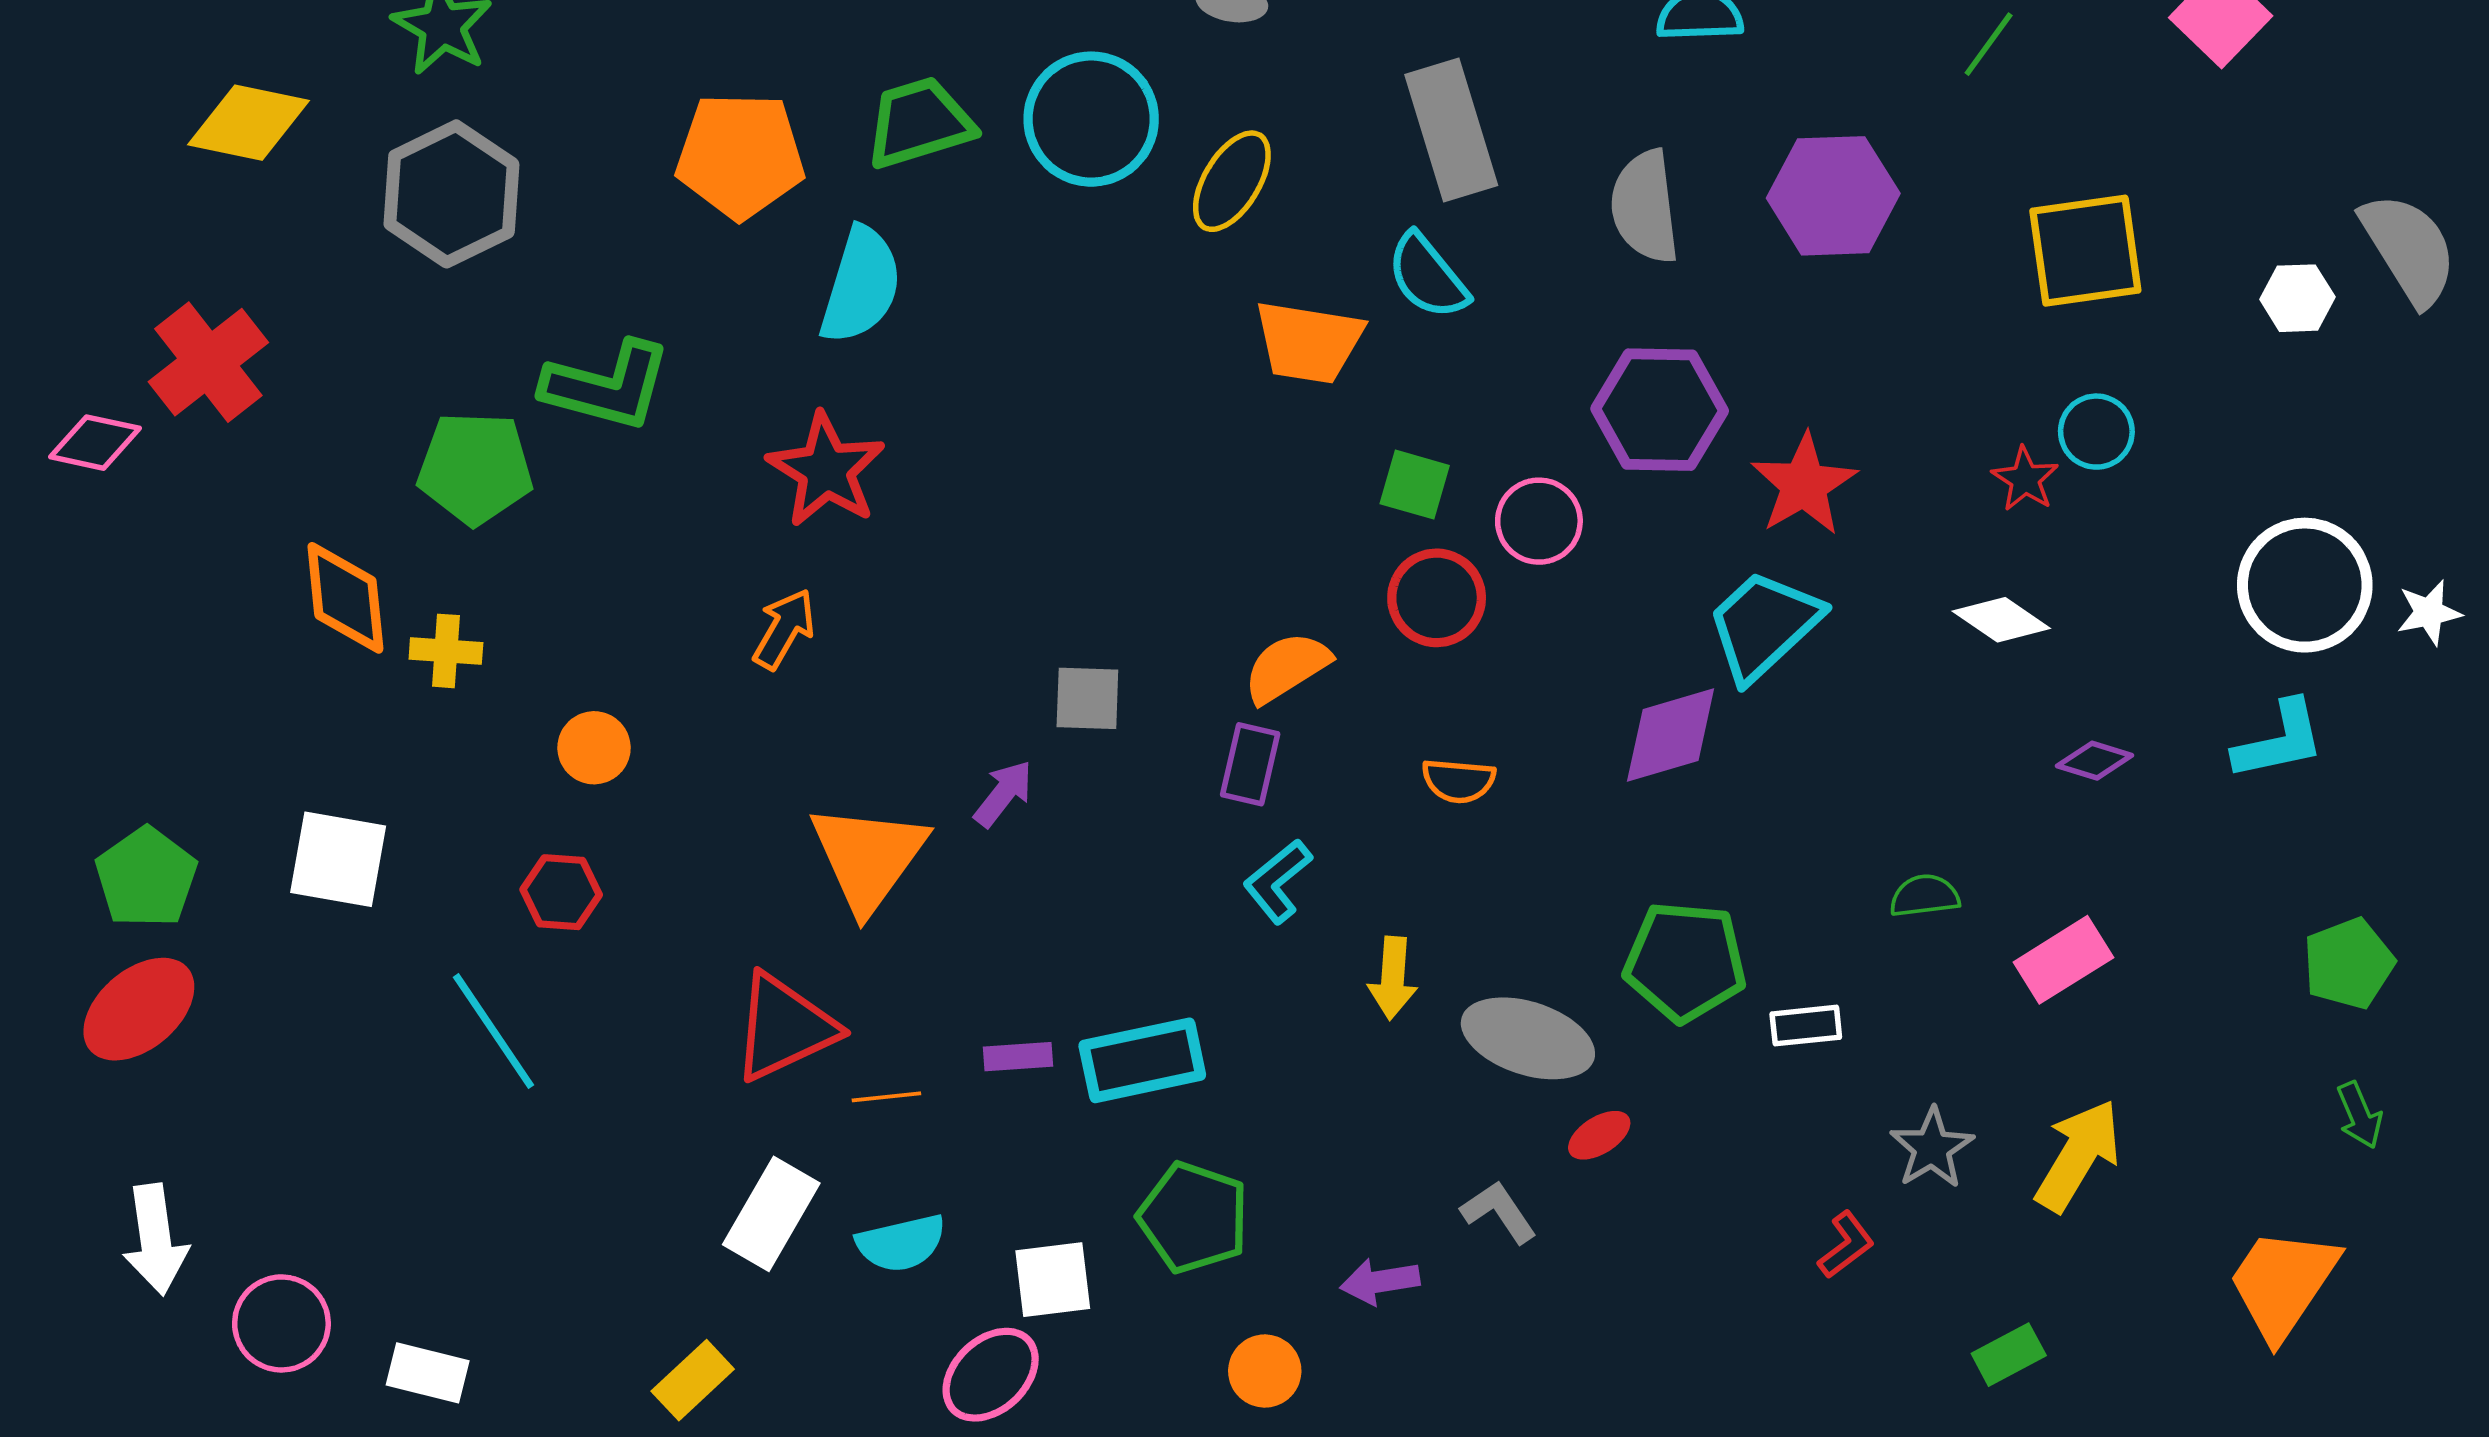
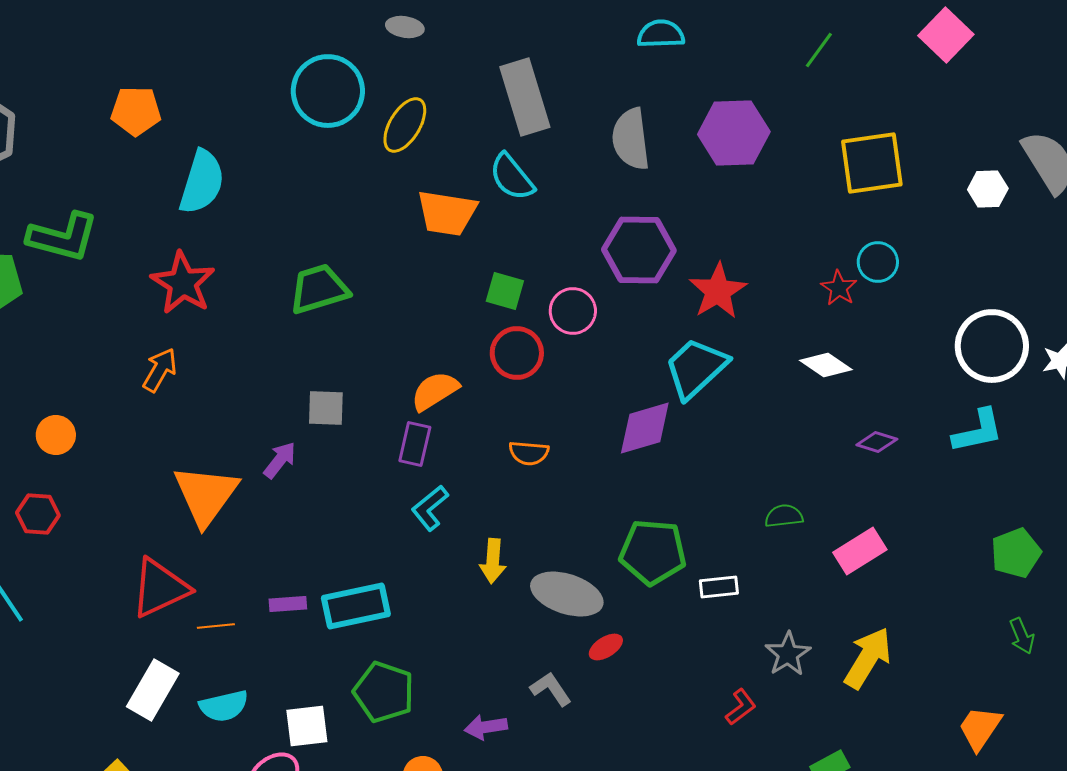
green trapezoid: (919, 123) -> (319, 289), moved
orange pentagon: (740, 156) -> (136, 111), size x0.7
orange trapezoid: (2283, 1283) -> (980, 728), size x0.7

